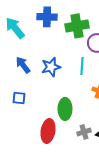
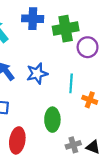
cyan line: (82, 66) -> (71, 83), moved
red ellipse: (48, 131) -> (17, 140), moved

